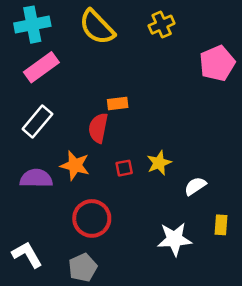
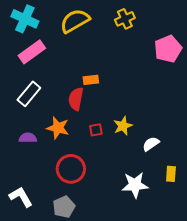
cyan cross: (32, 25) -> (25, 19), turned 36
yellow semicircle: (97, 27) -> (75, 21), turned 104
purple semicircle: (36, 178) -> (28, 138), size x0.7

